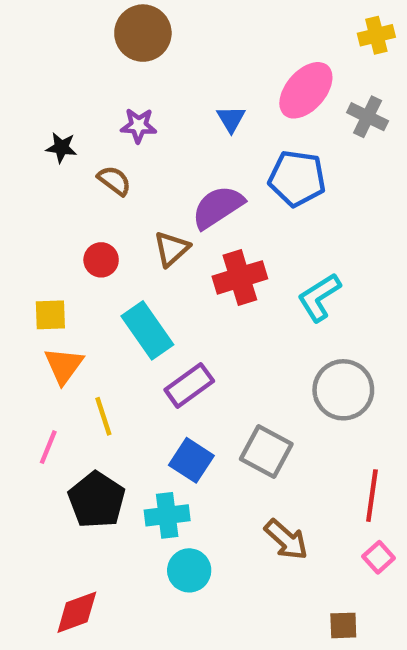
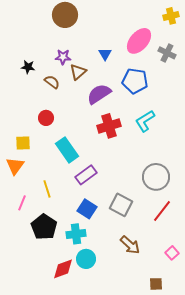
brown triangle: (172, 249) -> (78, 72), moved
cyan L-shape: (319, 297) -> (145, 121), moved
orange triangle: (64, 366) -> (15, 166), moved
red line: (372, 496) -> (162, 211), moved, turned 30
red diamond: (77, 612) -> (63, 269), moved

